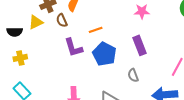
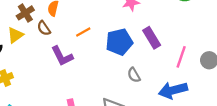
purple rectangle: (139, 45) -> (152, 38), moved
blue pentagon: (104, 54) -> (119, 42), moved, turned -30

